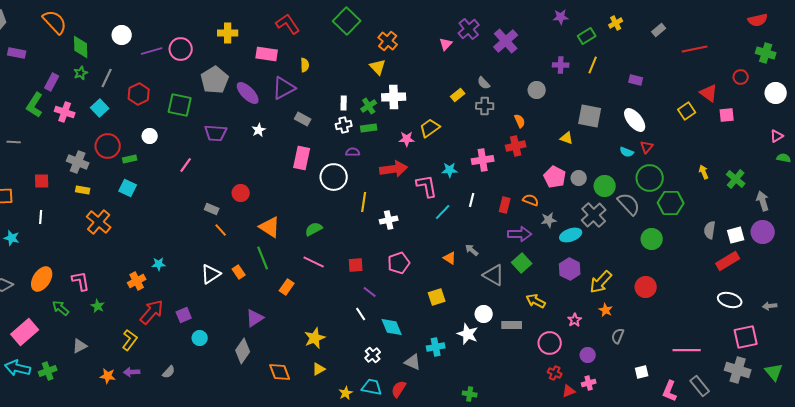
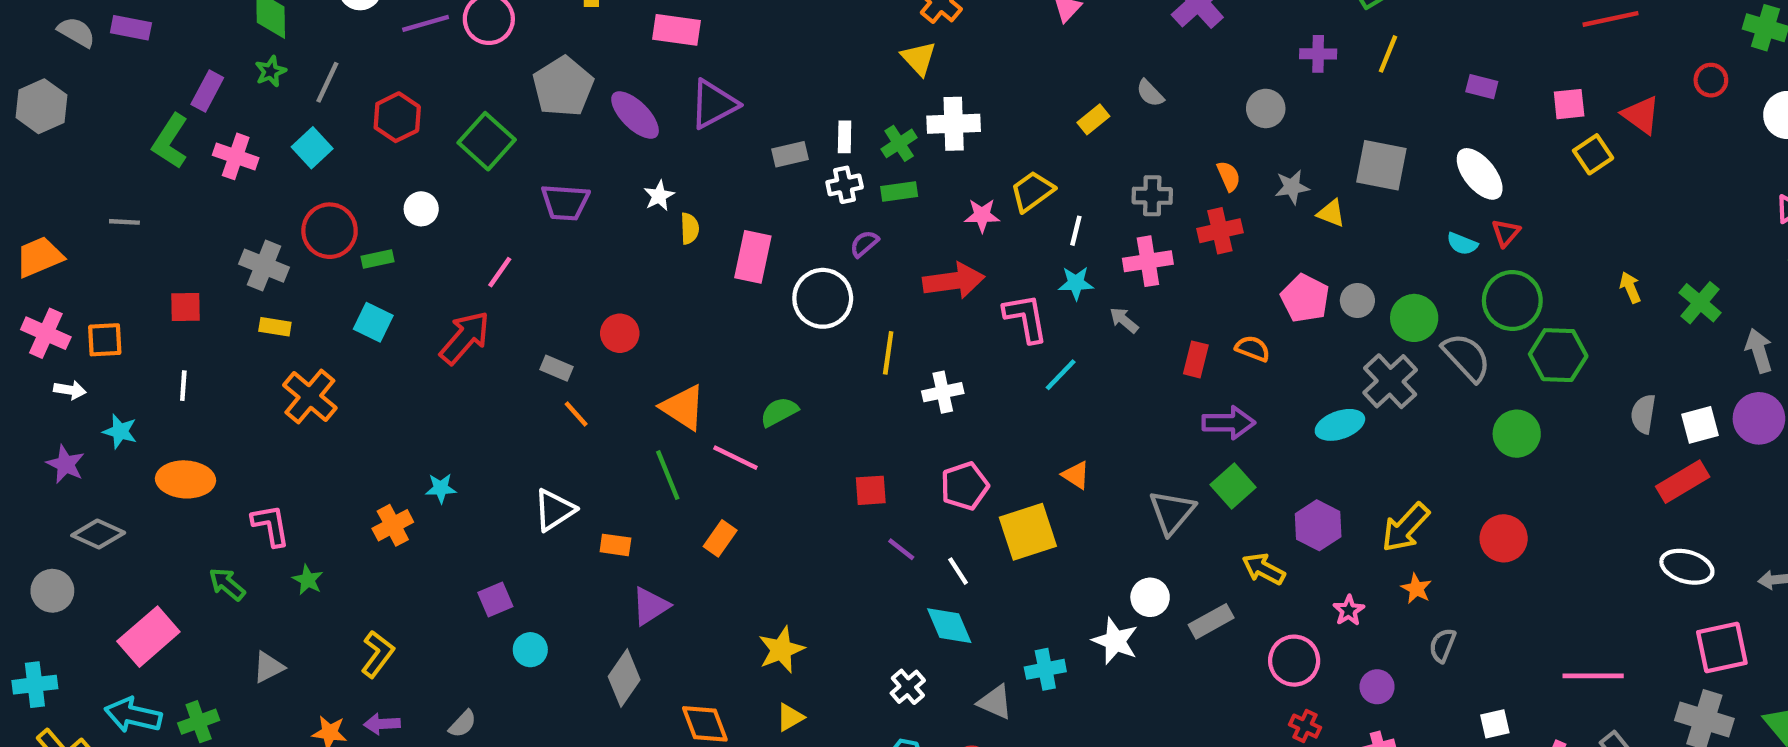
yellow semicircle: (305, 65) -> (690, 228), moved
green square: (180, 105) -> (487, 141), turned 30
gray cross: (485, 106) -> (1152, 196), moved
pink square: (727, 115) -> (1569, 104), moved
gray rectangle: (303, 119) -> (790, 154), moved, turned -42
purple semicircle: (353, 152) -> (864, 244), turned -40
white line: (472, 200) -> (1076, 231), moved
gray star: (549, 220) -> (1292, 187), moved
gray arrow: (472, 250) -> (1124, 320), moved
pink line: (314, 262) -> (735, 458), moved
purple hexagon: (570, 269) -> (1318, 525), moved
orange rectangle: (239, 272) -> (615, 545), moved, turned -48
gray triangle: (494, 275) -> (1172, 512), turned 40
orange ellipse: (42, 279) -> (185, 479), moved, turned 60
yellow square: (437, 297) -> (1028, 532), moved, size x1.5
red arrow: (152, 312) -> (465, 338), moved
white line: (361, 314) -> (958, 571), moved
gray rectangle: (512, 325) -> (1211, 621), turned -30

